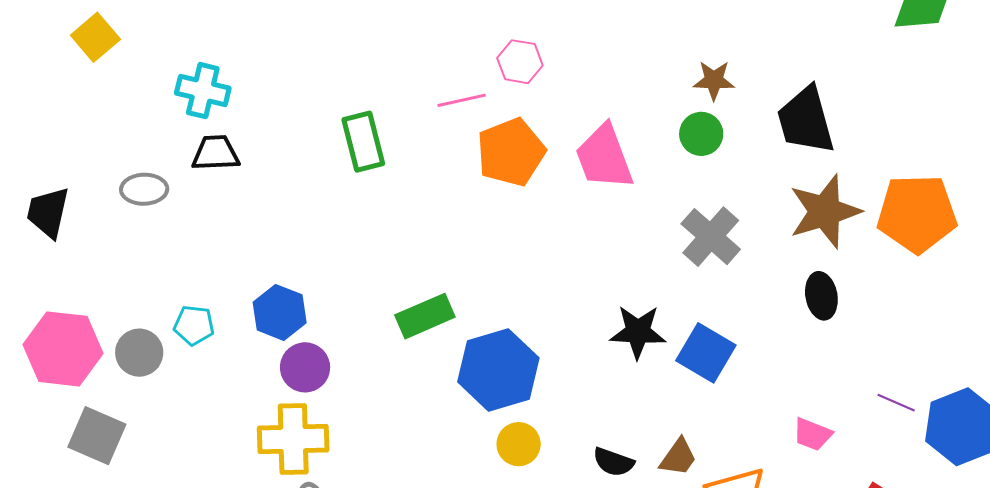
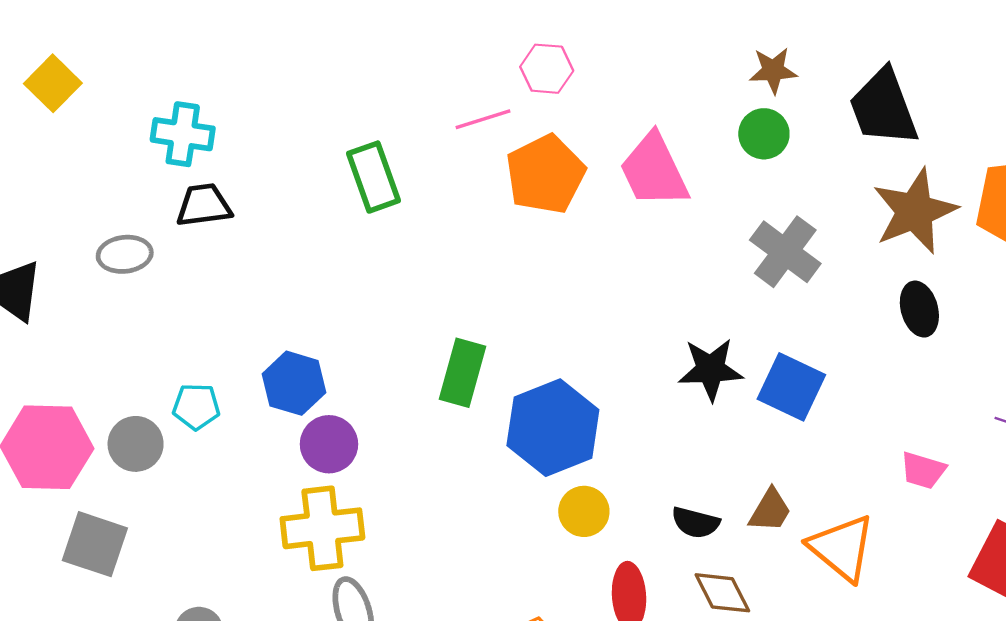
green rectangle: (425, 316) -> (463, 373), turned -46

